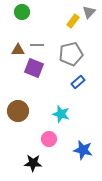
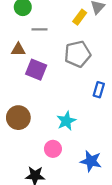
gray line: (37, 45) -> (40, 29), moved
blue rectangle: (78, 82) -> (99, 90), moved, turned -32
cyan star: (61, 114) -> (66, 121), turned 30

